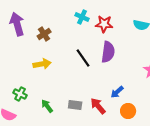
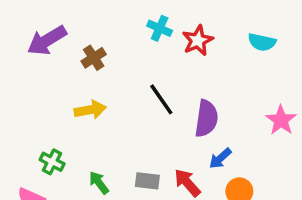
purple arrow: (17, 24) -> (47, 40), turned -105
red star: (104, 24) -> (198, 40), turned -30
purple semicircle: (108, 52) -> (206, 118), moved

